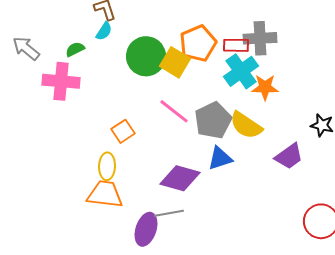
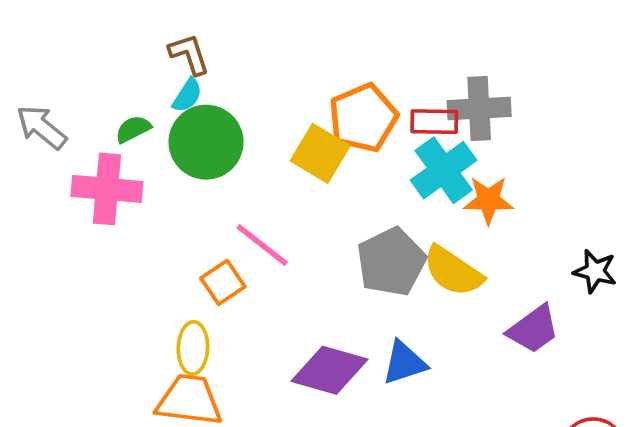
green circle: (146, 56) -> (206, 142), moved
pink line: (174, 111) -> (262, 245), moved
blue triangle: (220, 158) -> (404, 363), moved

